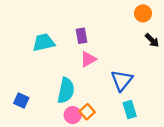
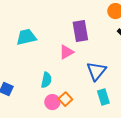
purple rectangle: (82, 36) -> (80, 31), moved, size x1.5
cyan semicircle: (66, 90) -> (46, 80), size x0.7

